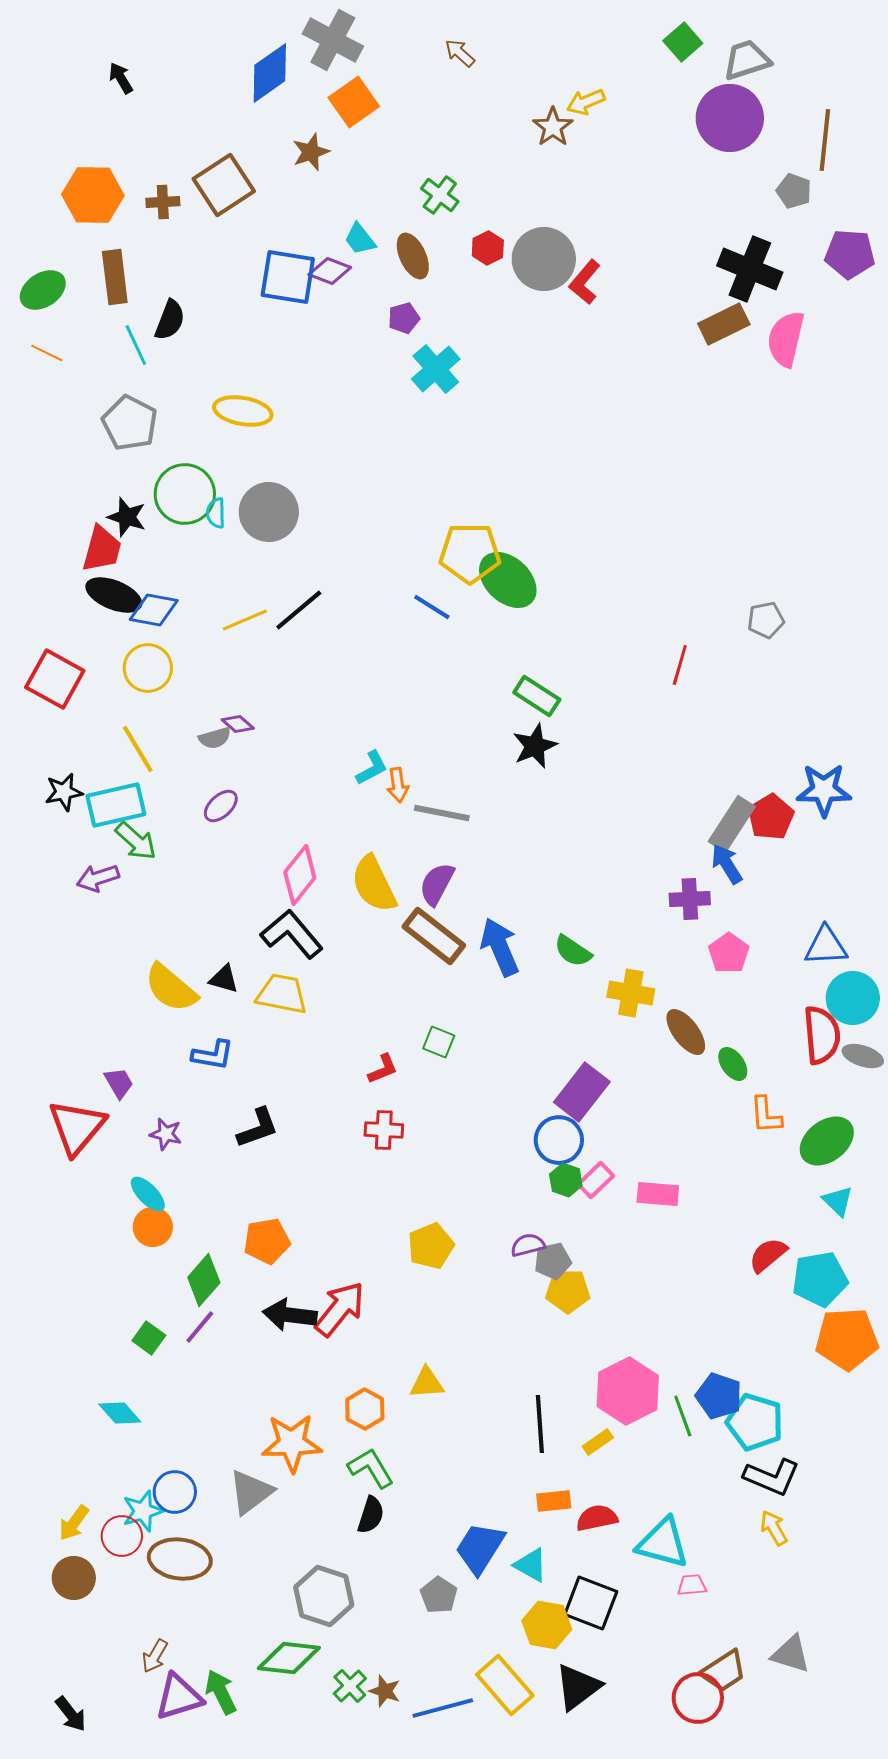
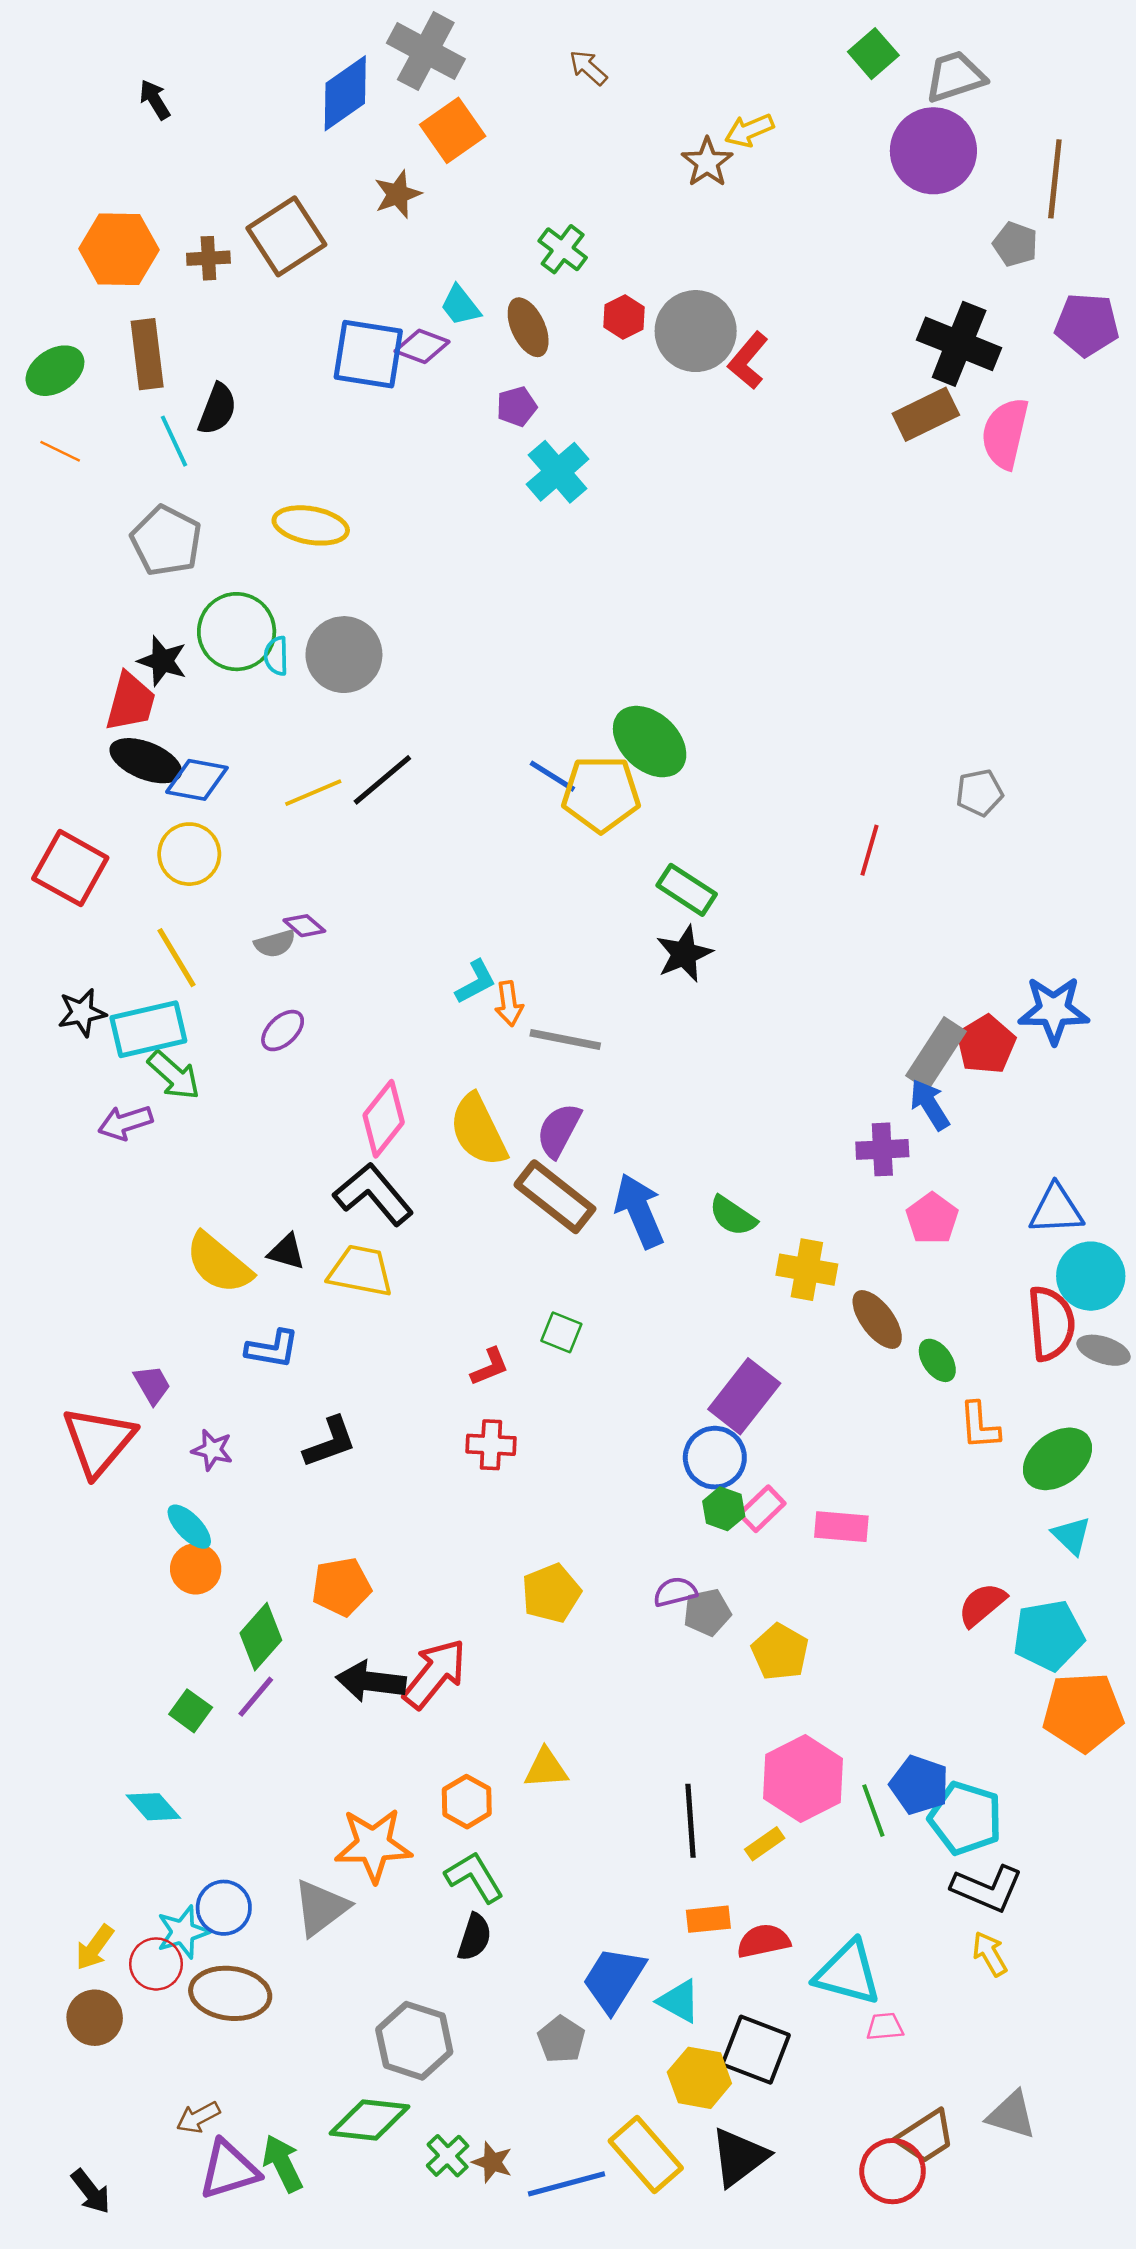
yellow pentagon: (470, 553) -> (601, 794), moved
yellow pentagon: (568, 1291) -> (780, 1652), moved, turned 30
brown arrow: (155, 1656) -> (198, 2117), turned 32

